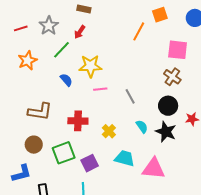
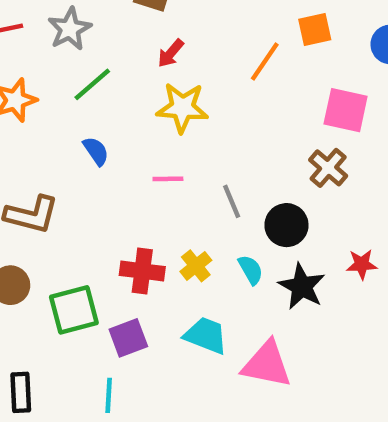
red arrow: (80, 32) -> (171, 53), moved
yellow star: (90, 66) -> (182, 108), moved
black circle: (168, 106) -> (286, 225), moved
red cross: (78, 121) -> (142, 271), moved
yellow cross: (109, 131) -> (196, 266), moved

